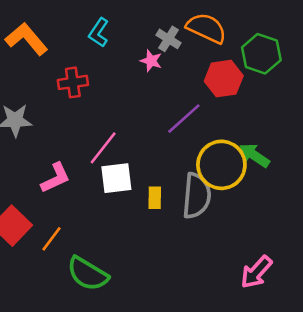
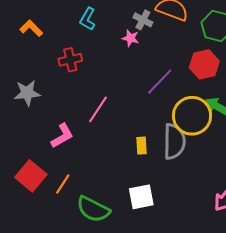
orange L-shape: (26, 39) -> (31, 28), size x0.7
red hexagon: (224, 79) -> (204, 64), moved
white square: (116, 178) -> (141, 197), moved

